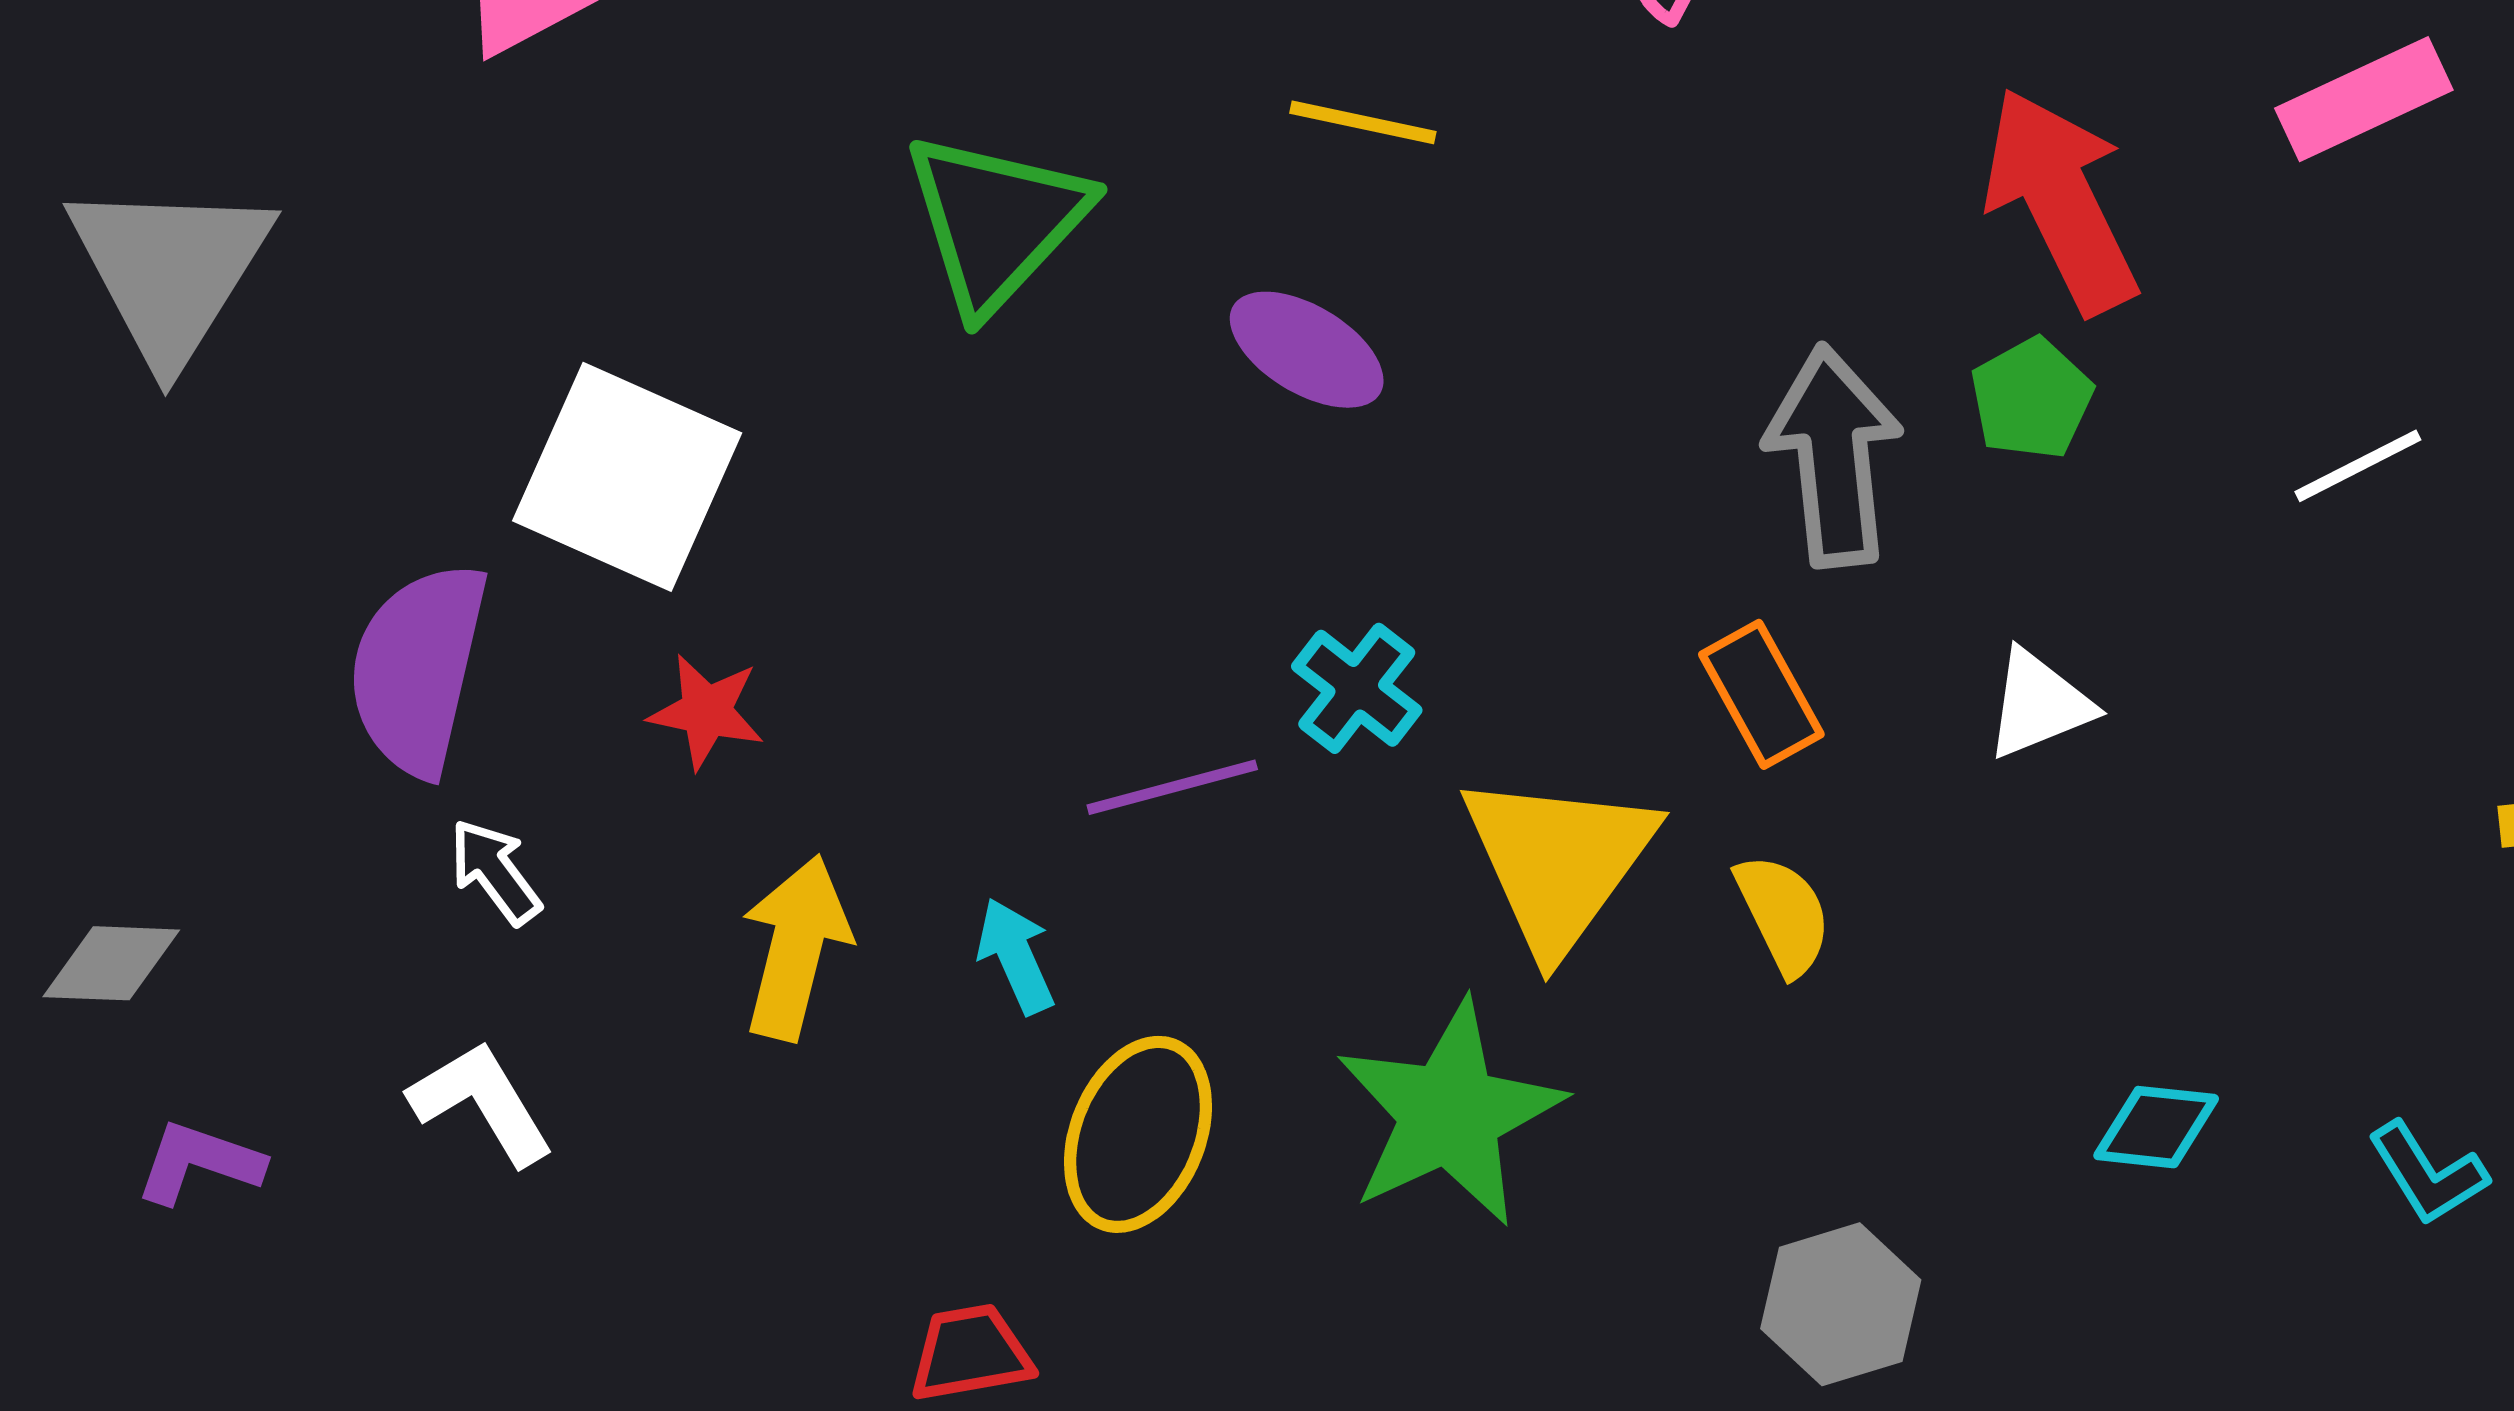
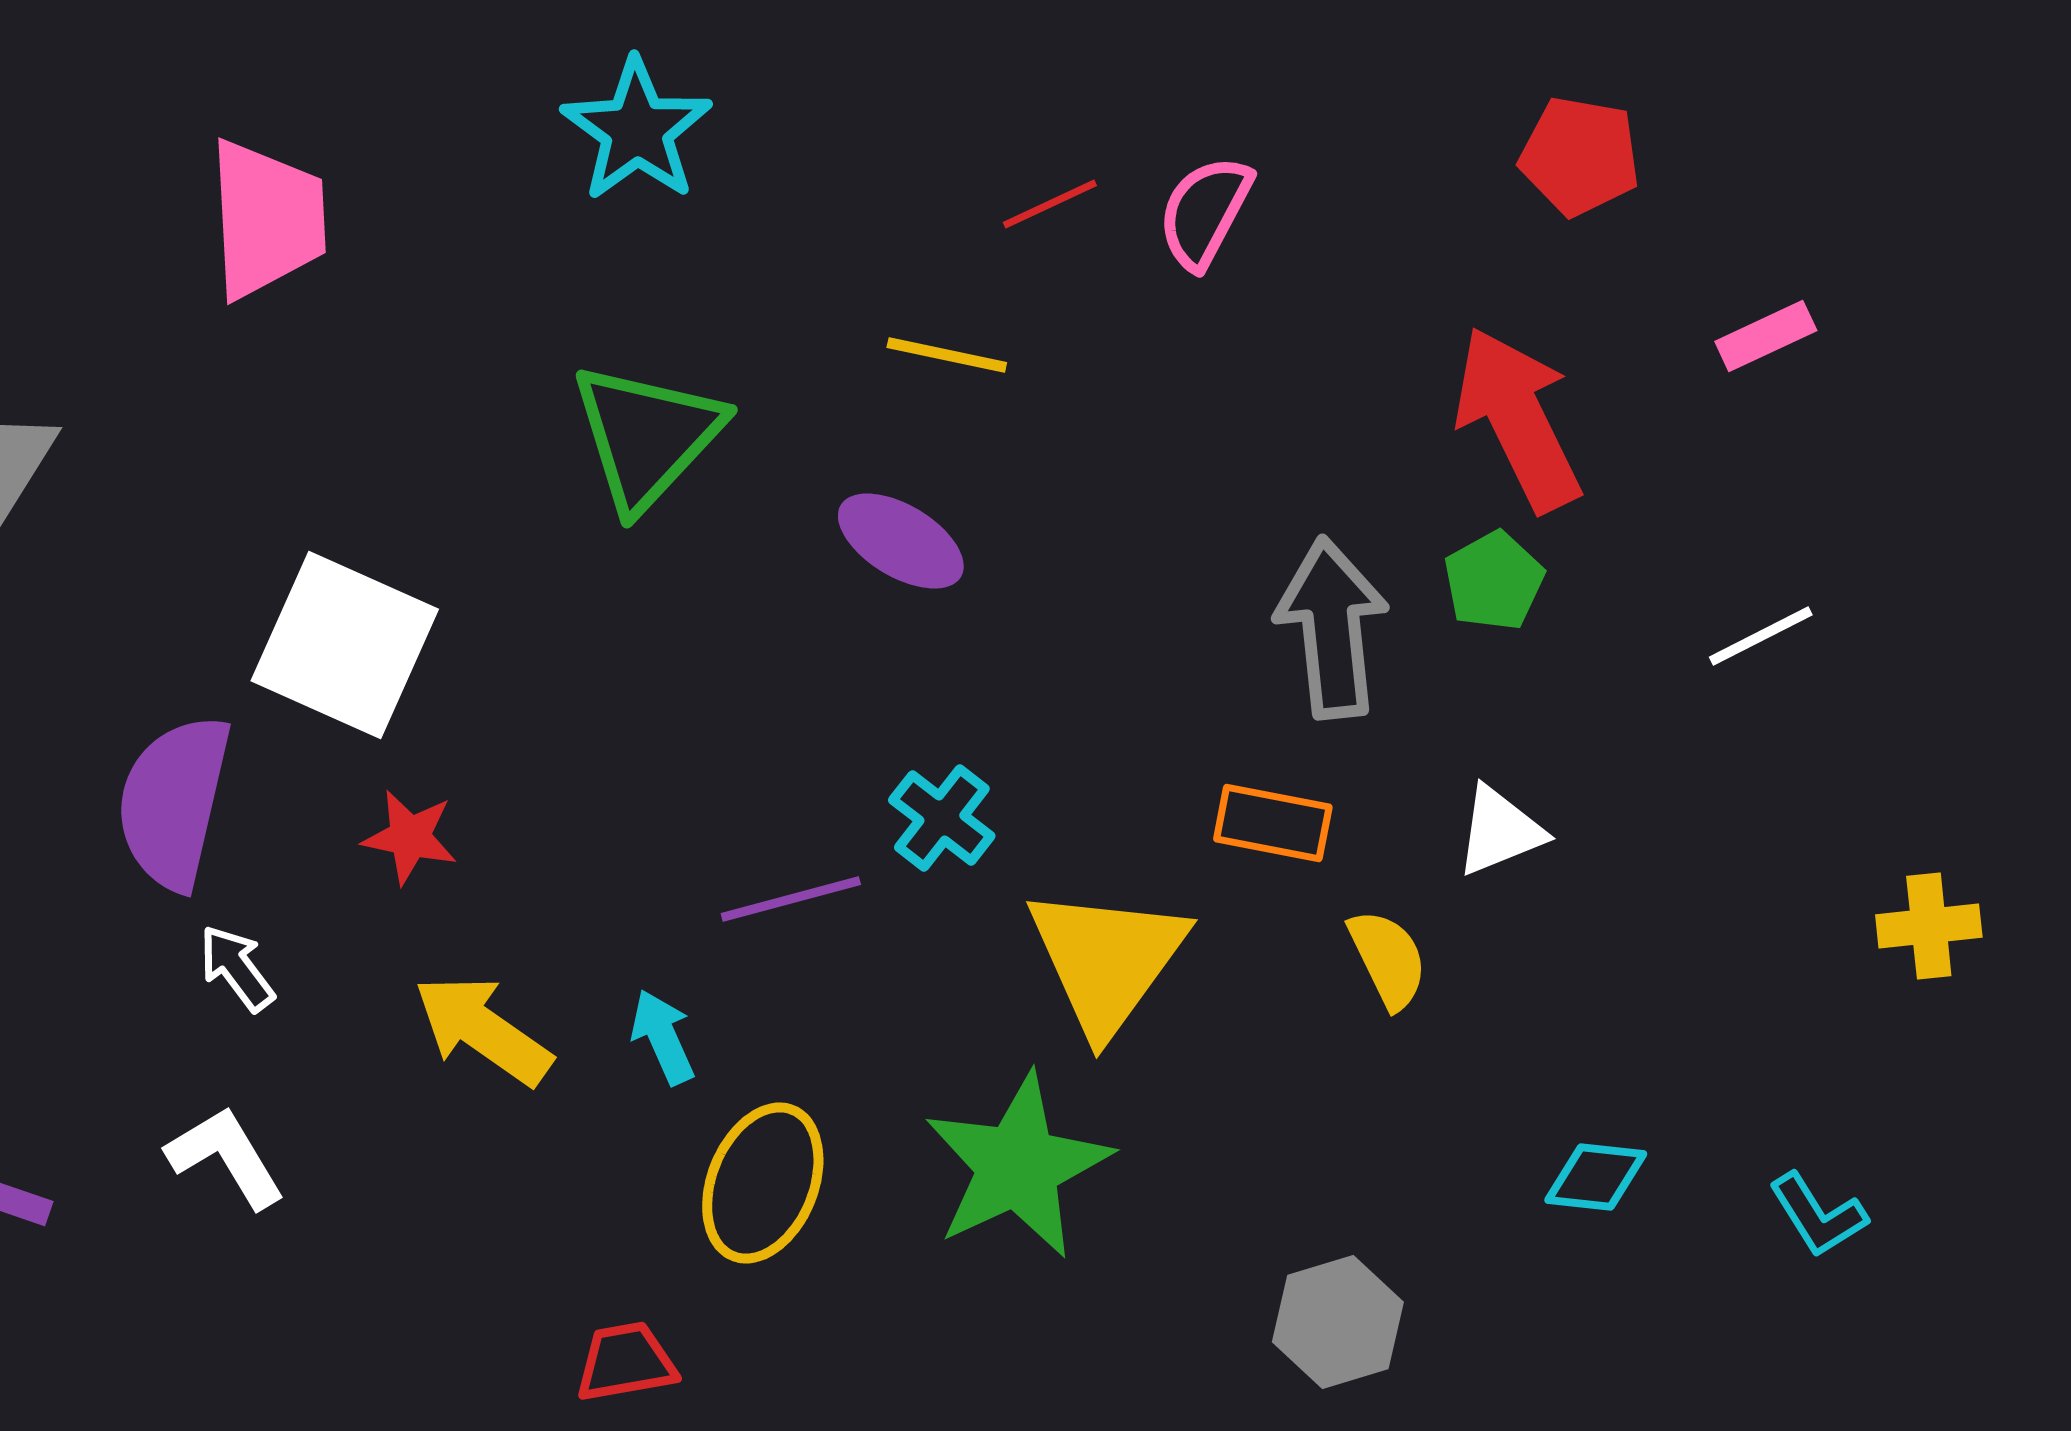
pink rectangle: (2364, 99) -> (1766, 336), size x0.7
orange rectangle: (1761, 694) -> (1273, 823), turned -50
yellow semicircle: (1783, 914) -> (1388, 959), moved
yellow arrow: (796, 947) -> (483, 1030), turned -69

